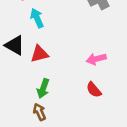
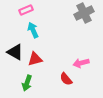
green arrow: (43, 88) -> (27, 83), moved
red semicircle: (94, 90) -> (66, 79), moved

